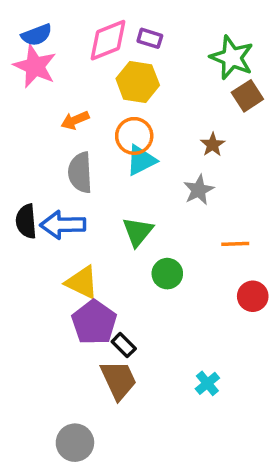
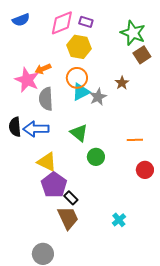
pink star: (35, 66) -> (27, 80), moved
gray star: (199, 190) -> (98, 97), moved
green triangle: (138, 232) -> (79, 133), turned -30

